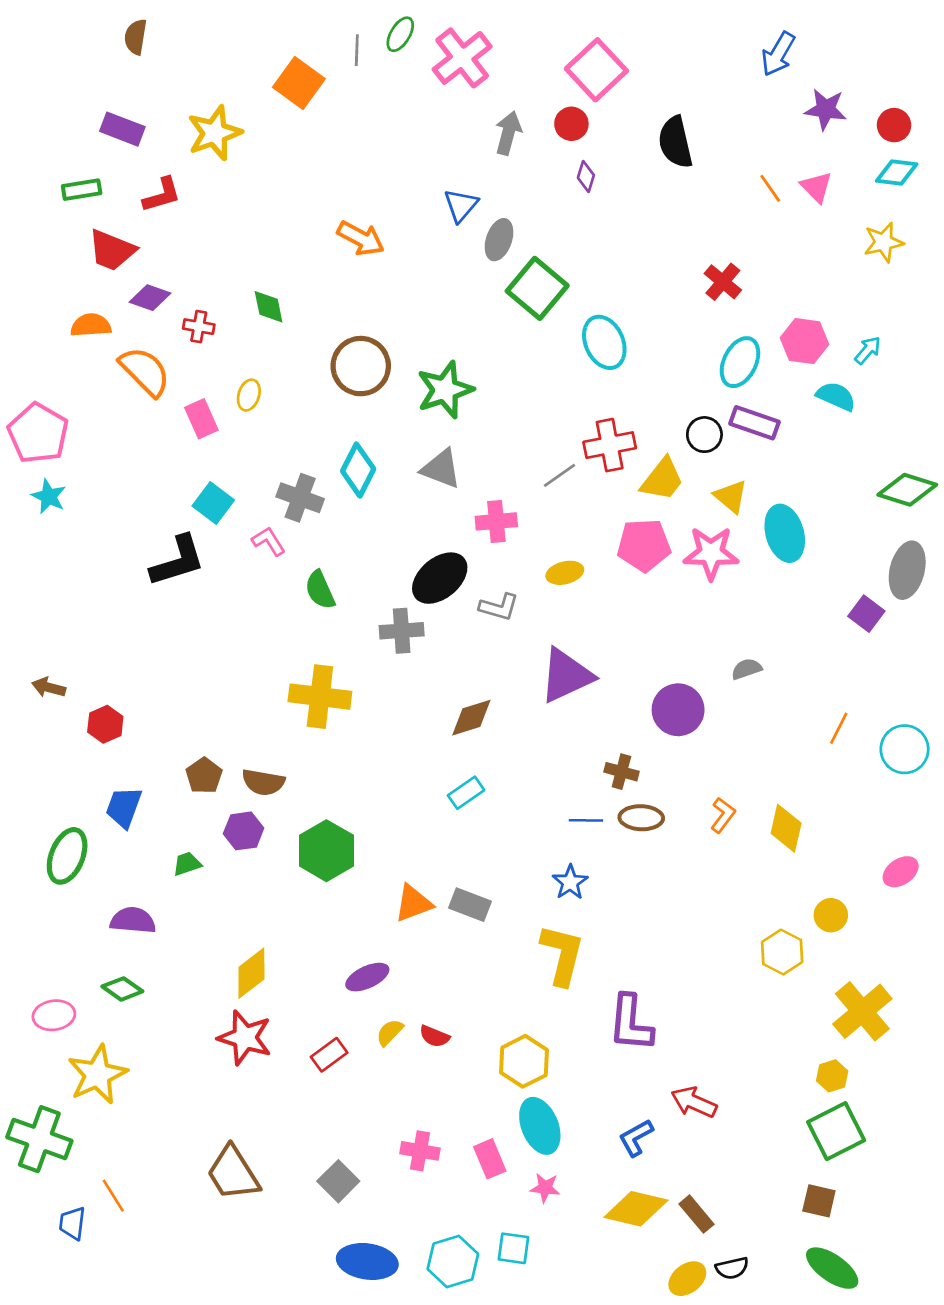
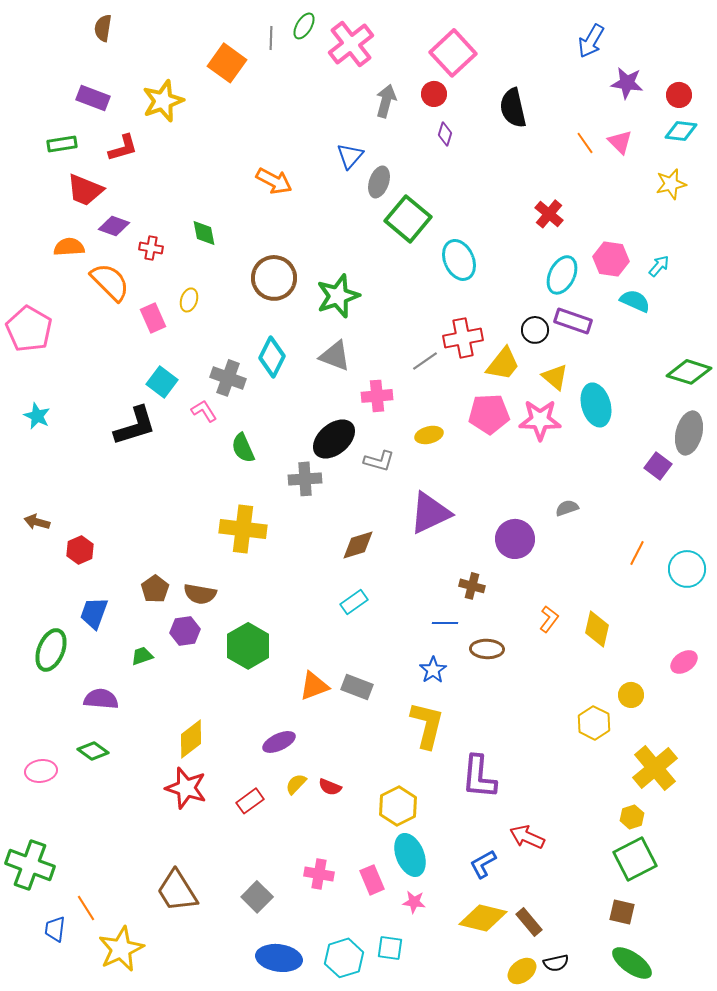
cyan star: (49, 496) -> (37, 416), moved
brown ellipse: (641, 818) -> (487, 649), moved
yellow star: (97, 1075) -> (121, 949), moved

